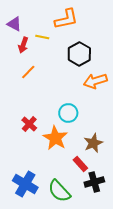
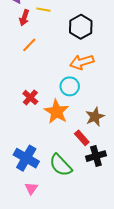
orange arrow: (95, 81) -> (82, 62), moved

